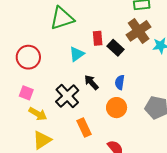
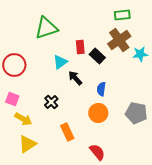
black arrow: (91, 82) -> (75, 78), moved
black cross: (67, 96) -> (51, 102), size x0.6

